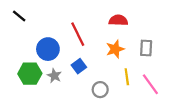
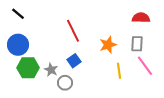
red semicircle: (118, 20) -> (141, 18), moved
blue circle: (48, 49) -> (18, 45), moved
pink line: (150, 84) -> (145, 66), moved
gray circle: (100, 90) -> (65, 83), moved

